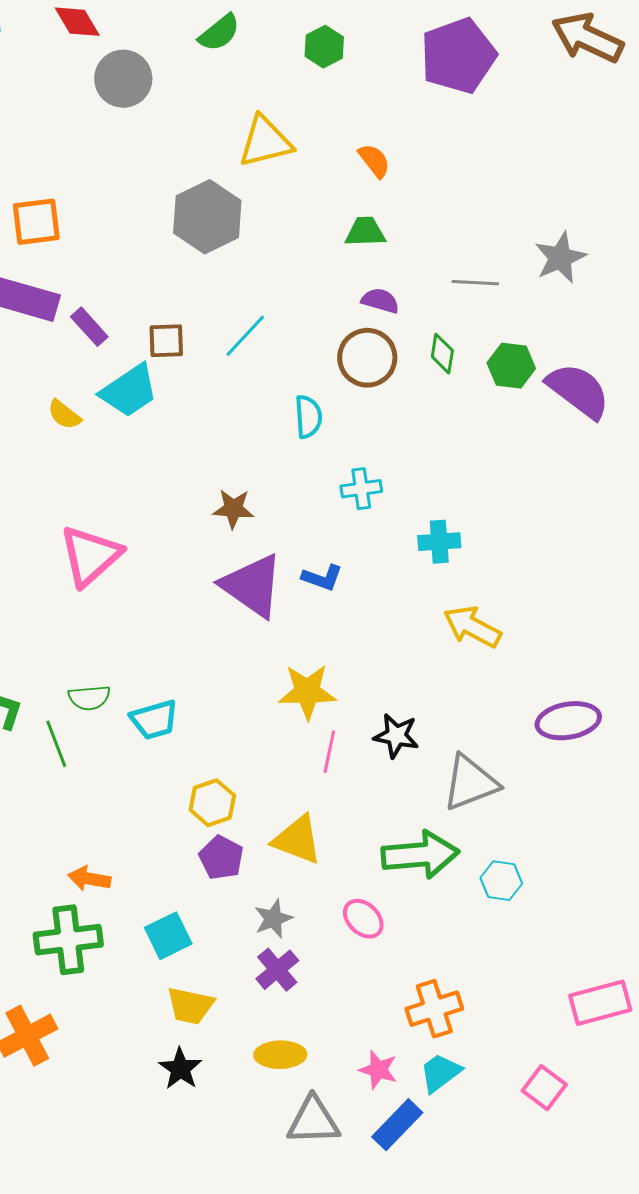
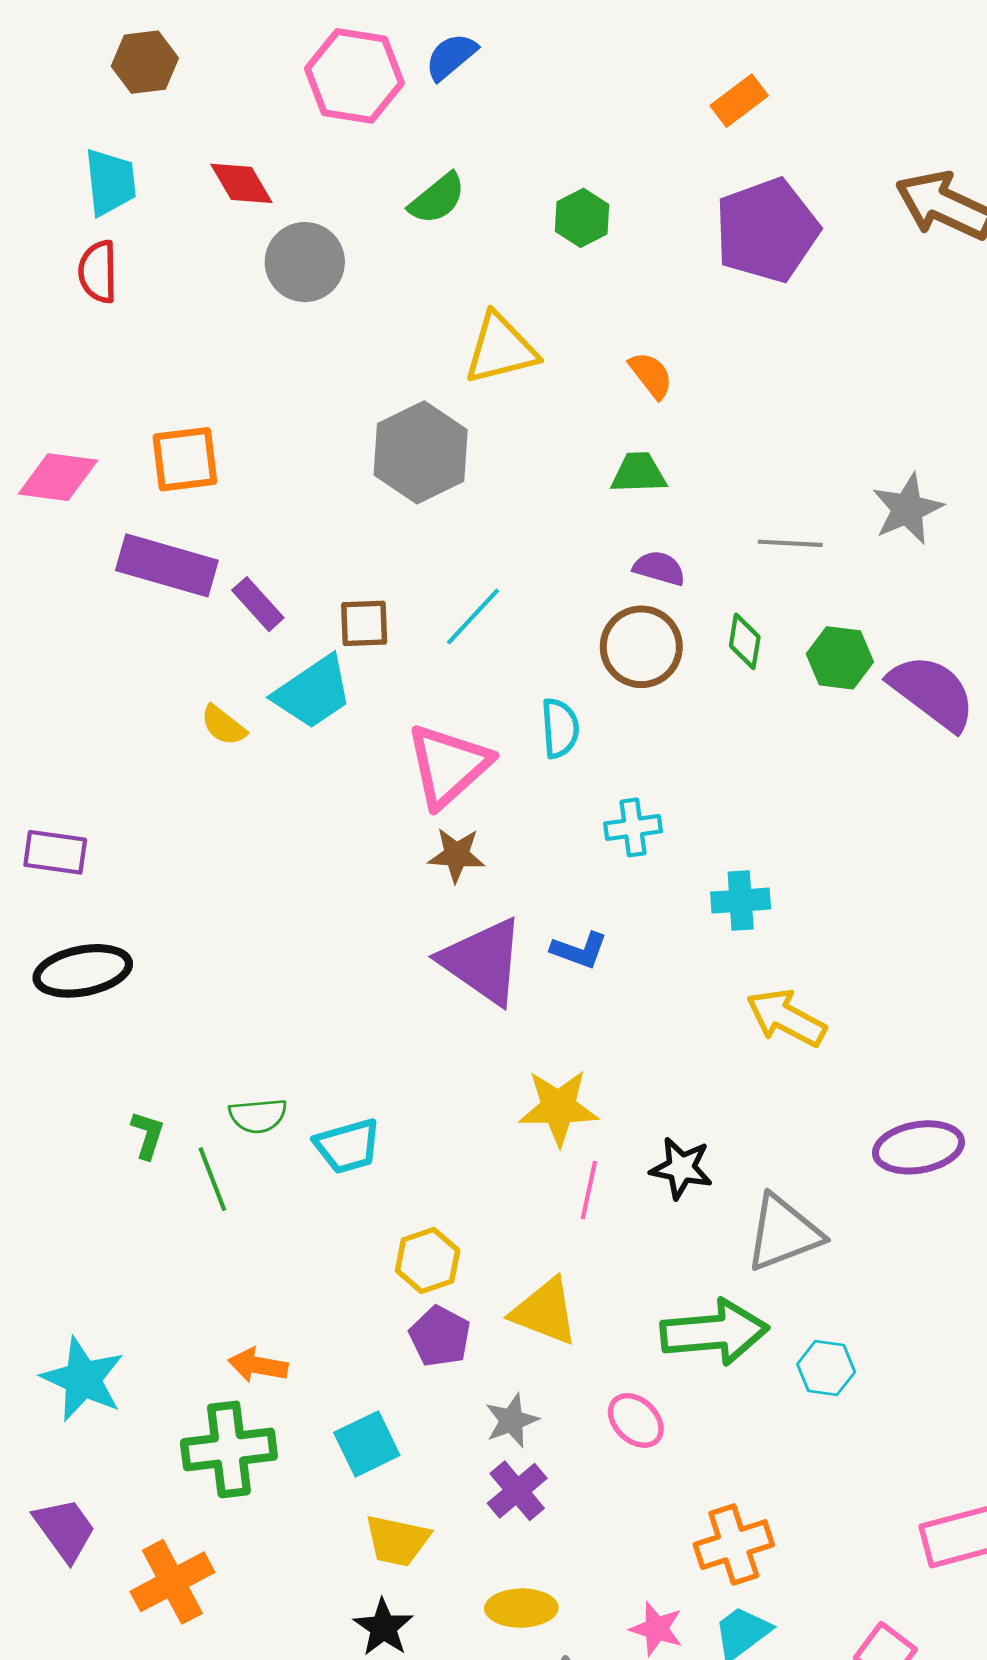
pink triangle: (90, 556) -> (448, 765), moved

